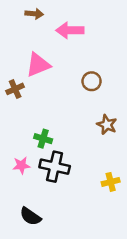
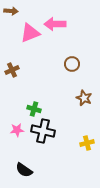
brown arrow: (34, 14) -> (11, 11), moved
pink triangle: (38, 65) -> (30, 33), moved

